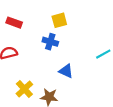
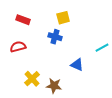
blue triangle: (66, 71) -> (77, 65), moved

